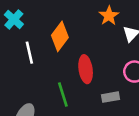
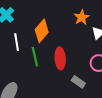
green line: (63, 94) -> (35, 57), moved
gray rectangle: (110, 97) -> (78, 82), turned 40

